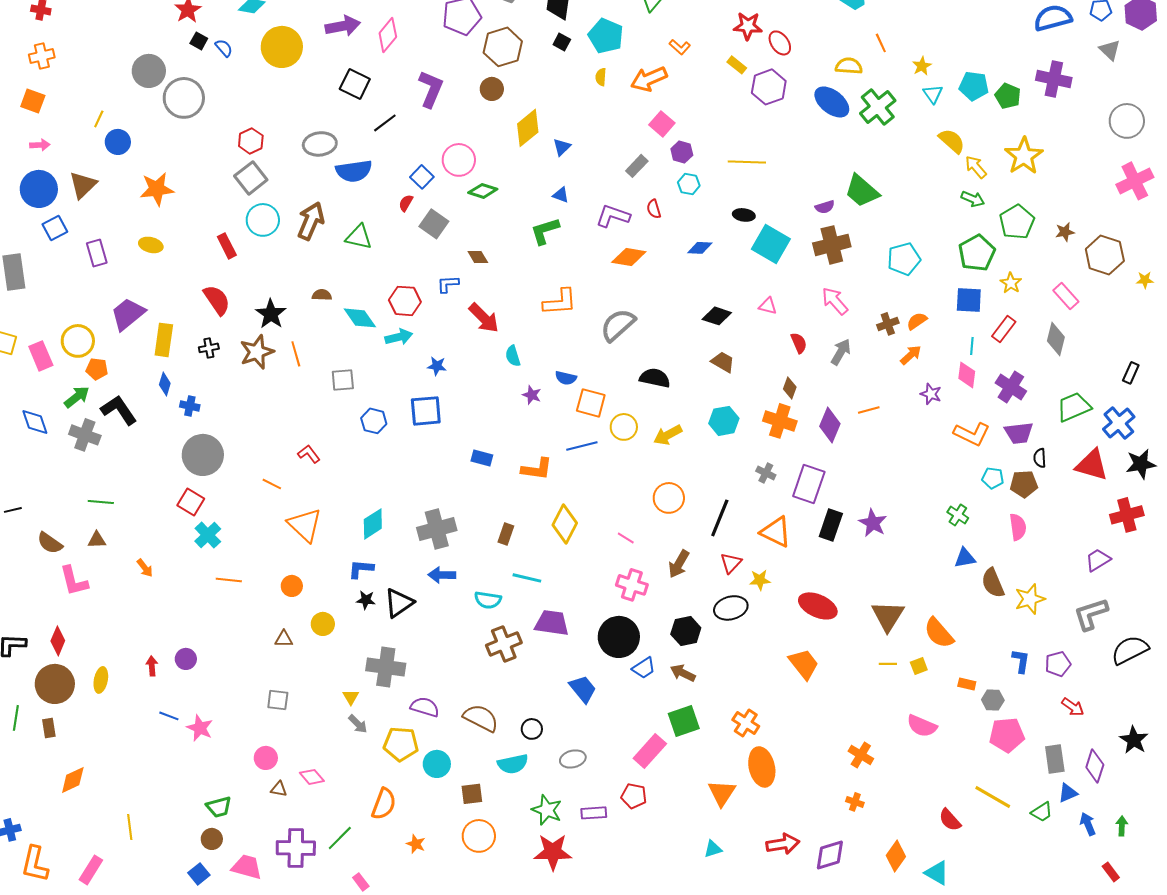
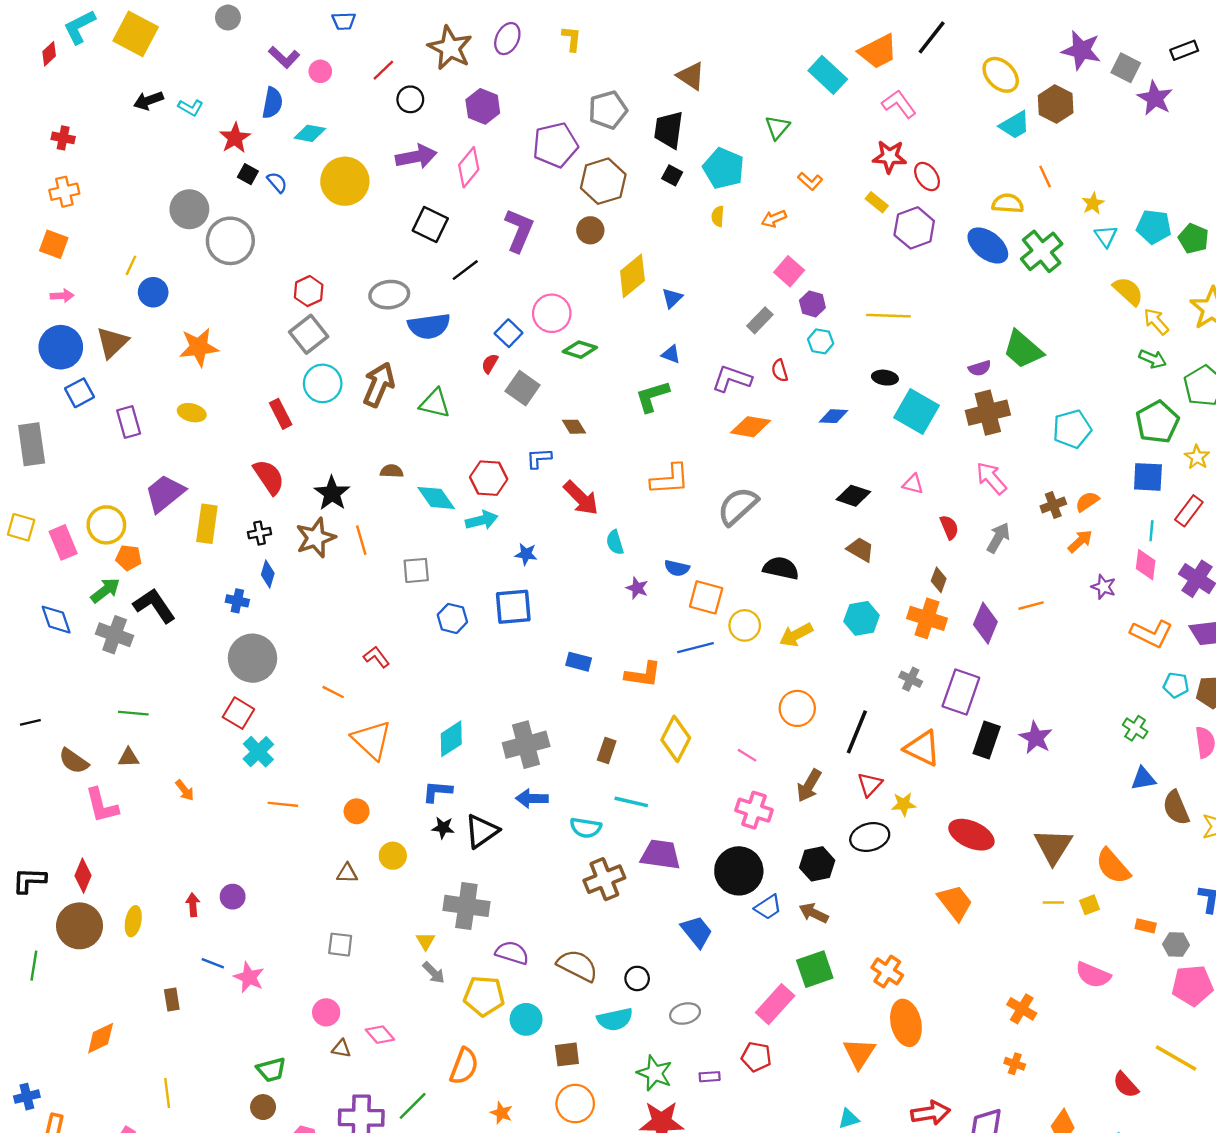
orange arrow: (649, 79) -> (774, 219), size x0.6
blue diamond: (165, 384) -> (268, 574), moved
brown rectangle: (49, 728) -> (172, 999), moved
purple rectangle: (594, 813) -> (710, 1077), size x0.7

